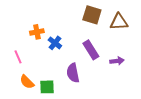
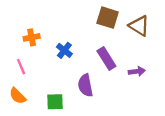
brown triangle: (119, 22) -> (139, 26), turned 36
orange cross: (37, 32) -> (32, 37), moved
orange semicircle: (27, 82) -> (18, 96), moved

